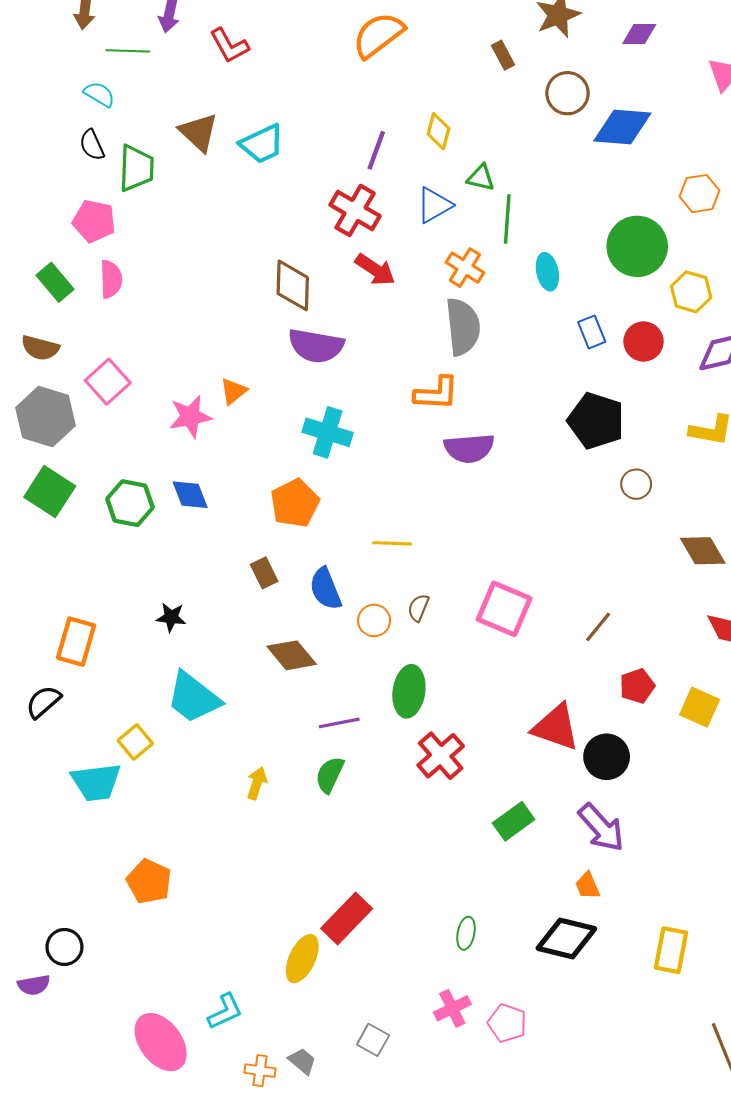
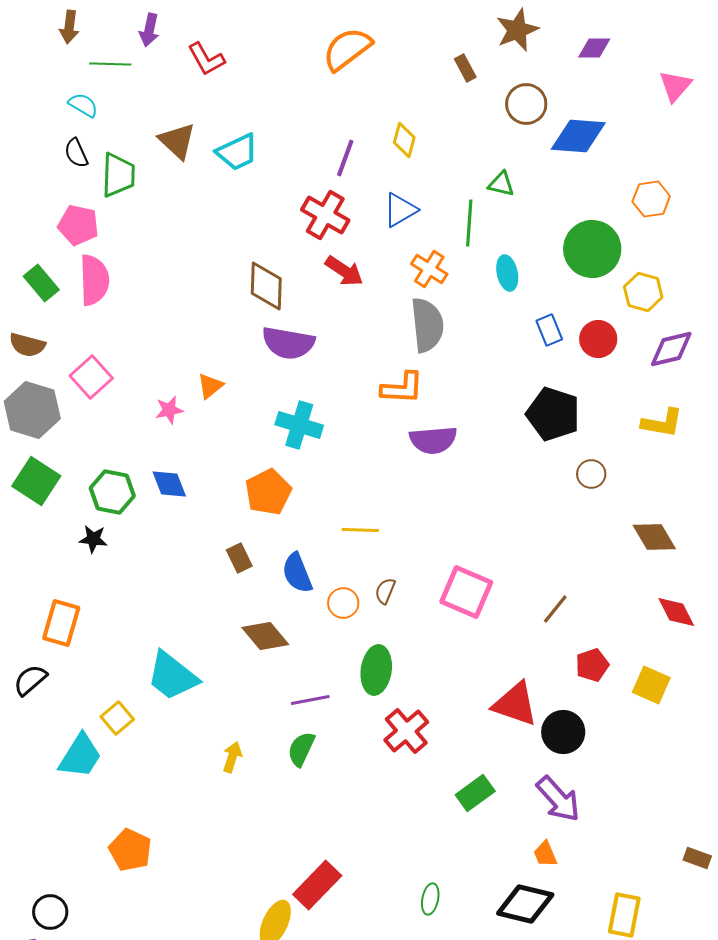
green triangle: (481, 178) -> (501, 184), moved
pink semicircle: (111, 279) -> (94, 280), size x1.4
pink star: (190, 417) -> (169, 410), size x0.7
black star: (171, 617) -> (93, 539), moved
cyan trapezoid: (96, 782) -> (80, 756), turned -51

